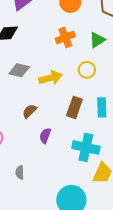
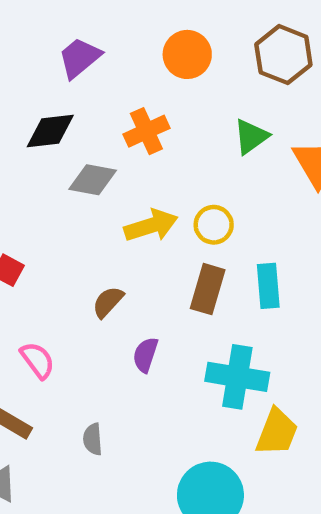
orange cross: (65, 37) -> (146, 131), moved
gray diamond: (19, 70) -> (93, 180), moved
yellow circle: (87, 70) -> (214, 225), moved

